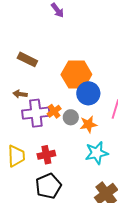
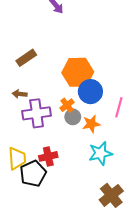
brown rectangle: (27, 59) -> (26, 58), turned -60
orange cross: (54, 111) -> (67, 105), moved
black pentagon: (48, 186) -> (33, 174), moved

